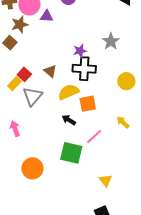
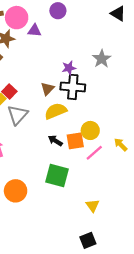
brown triangle: (50, 71) -> (47, 89), moved, turned 32
yellow circle: (126, 81) -> (90, 130), moved
orange square: (88, 104) -> (75, 141), moved
yellow arrow: (123, 122) -> (121, 145), moved
pink line: (94, 137) -> (94, 153), moved

